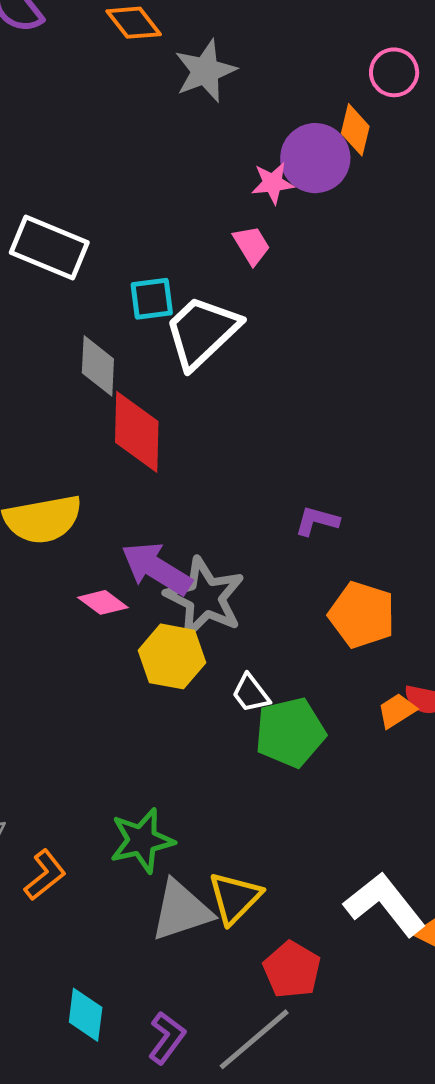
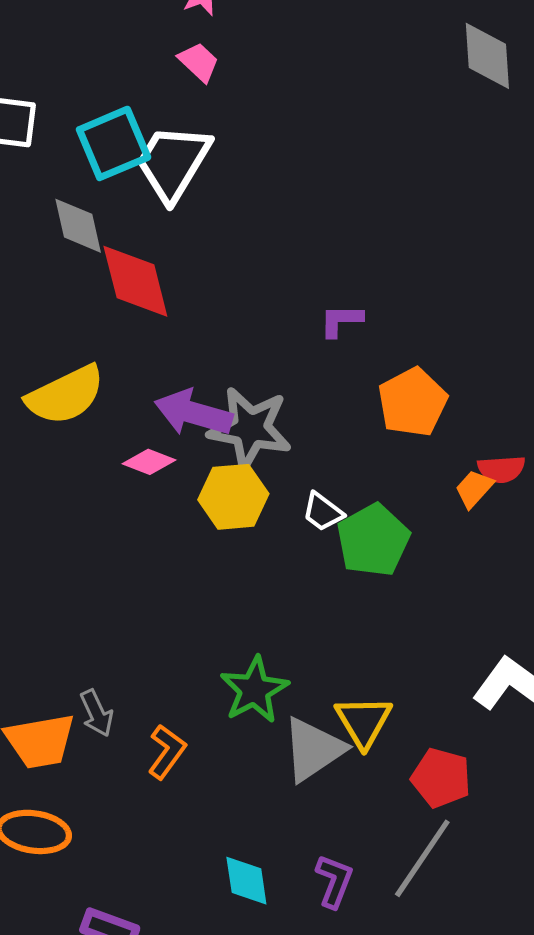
cyan square: (152, 299) -> (114, 143), size x1.5
orange pentagon: (362, 615) -> (412, 402), turned -30

